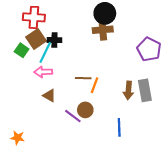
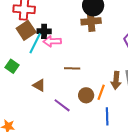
green square: (22, 50) -> (12, 66), moved
pink arrow: (43, 72) -> (52, 41), moved
orange line: (95, 85) -> (101, 92), moved
brown circle: (85, 110) -> (86, 95), moved

